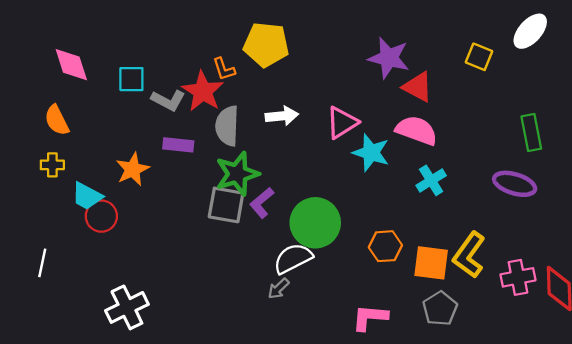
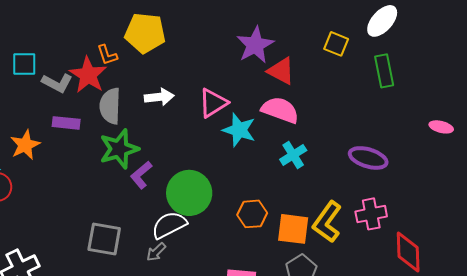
purple star: (389, 58) -> (255, 45), turned 30
green rectangle: (531, 133) -> (384, 71), moved
gray square: (226, 205) -> (104, 239), moved
pink cross: (518, 277) -> (371, 214), moved

